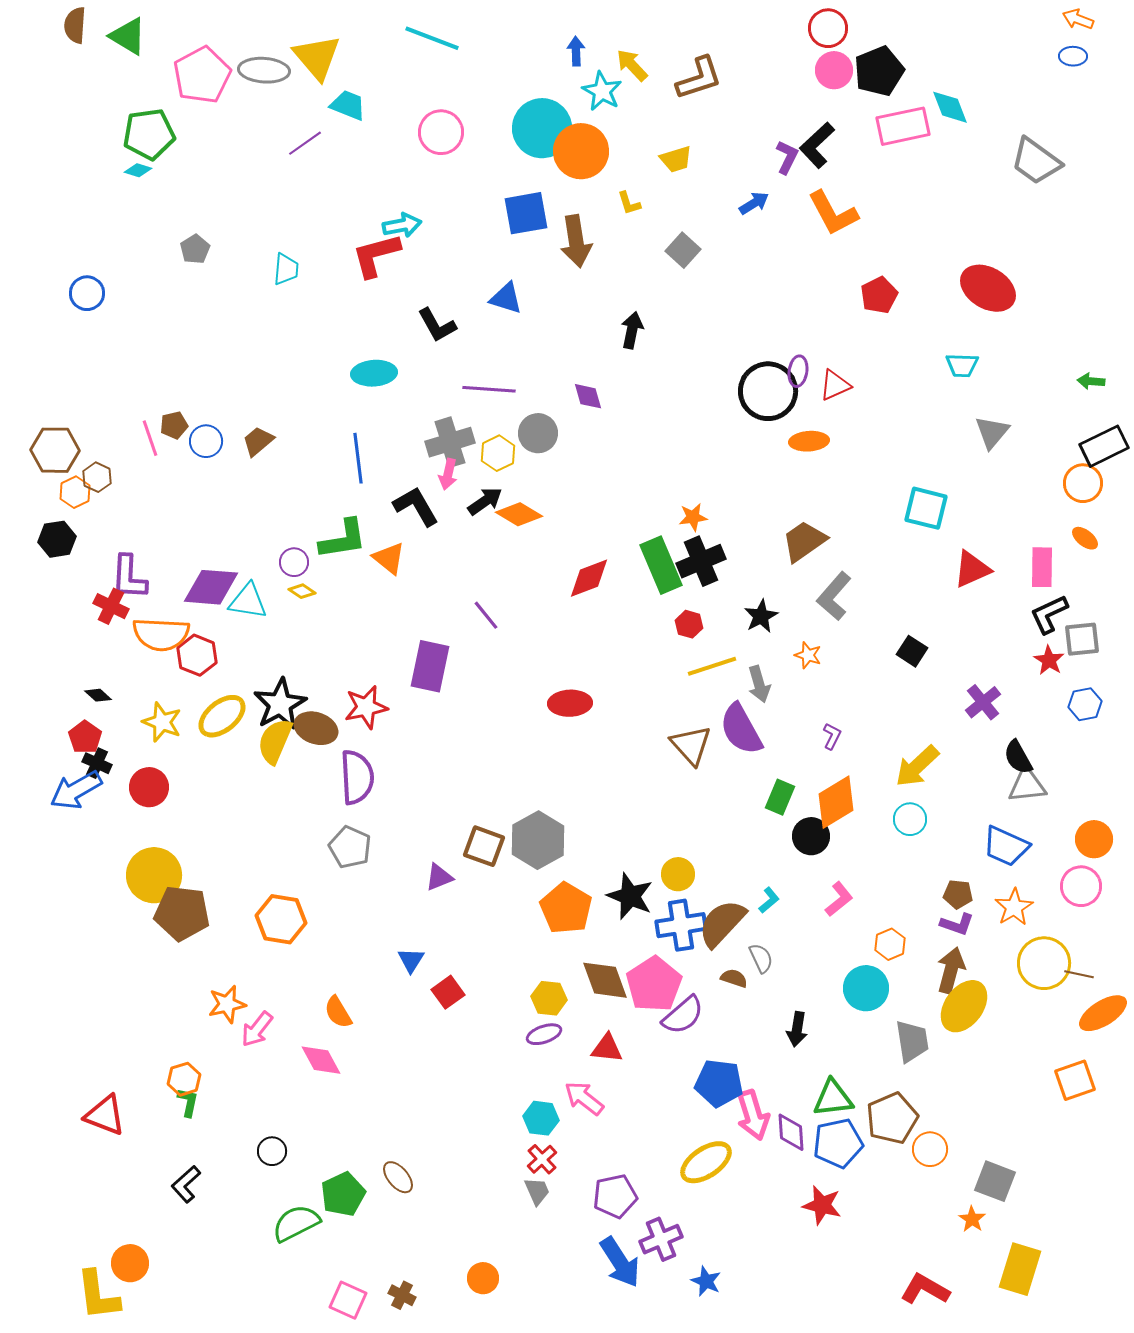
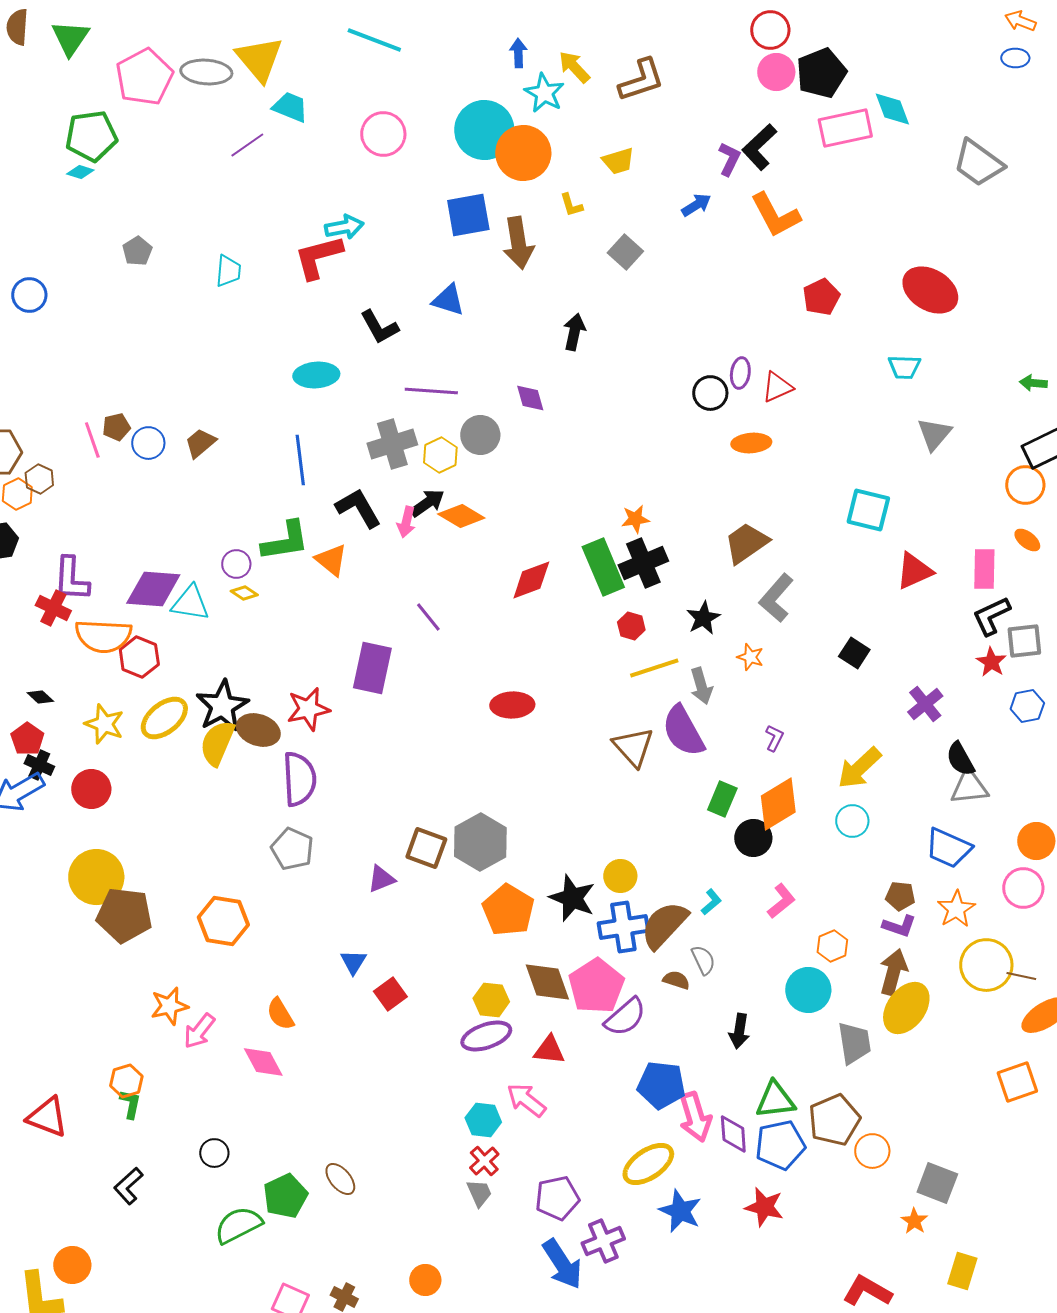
green triangle: (128, 36) -> (70, 38), turned 33
black circle: (768, 391) -> (710, 393), size x0.6
pink arrow: (448, 474) -> (406, 522), moved
purple ellipse: (544, 1034) -> (486, 1036), size x1.4
yellow rectangle: (1020, 1269) -> (962, 1271), size x0.7
blue star: (706, 1281) -> (680, 1211), moved, size x1.4

